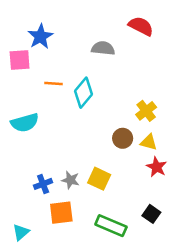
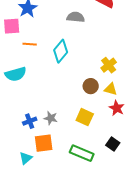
orange line: (53, 83) -> (30, 44), moved
yellow square: (99, 179) -> (85, 117), moved
cyan triangle: (21, 232) -> (26, 158), moved

